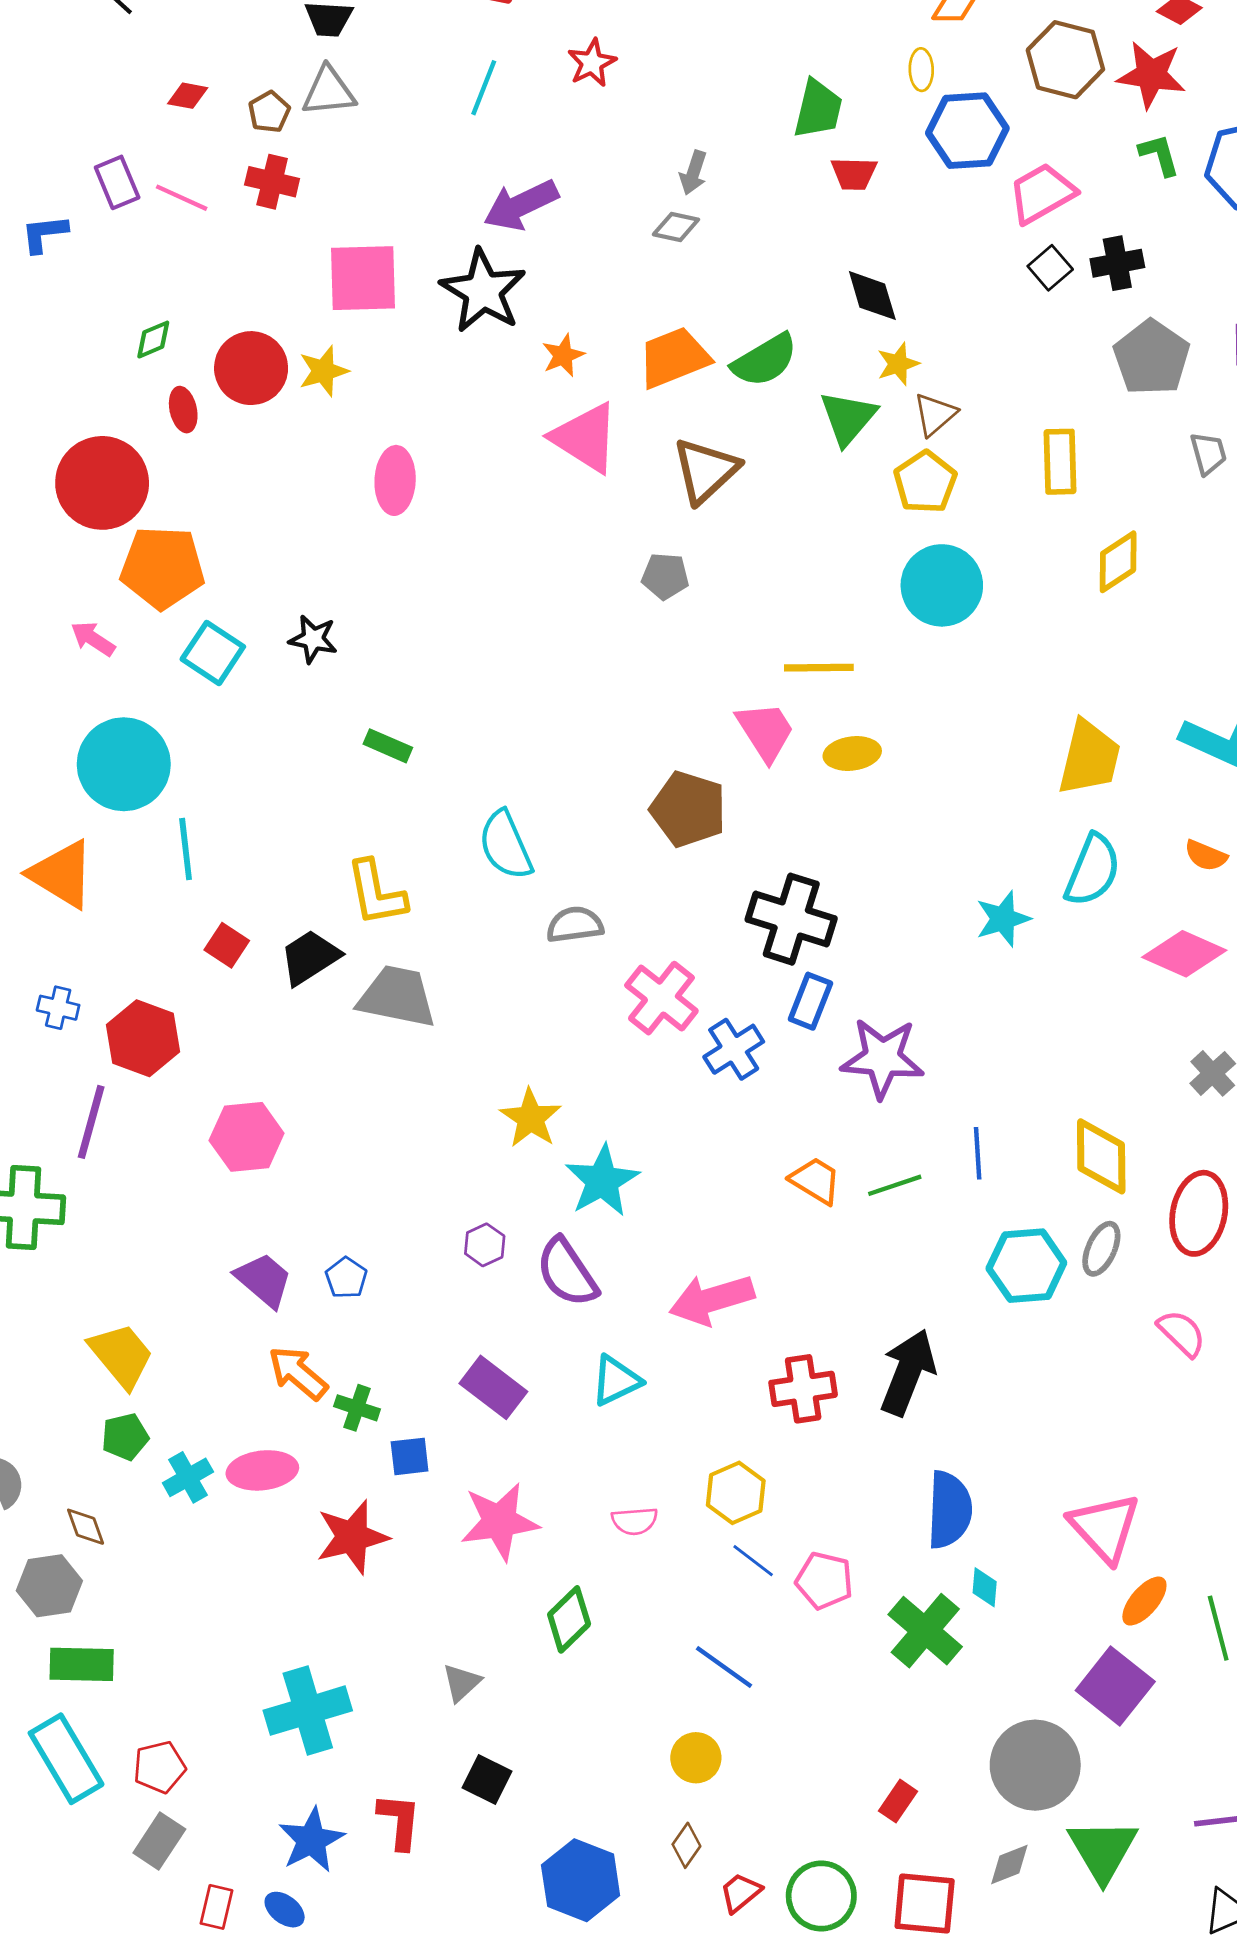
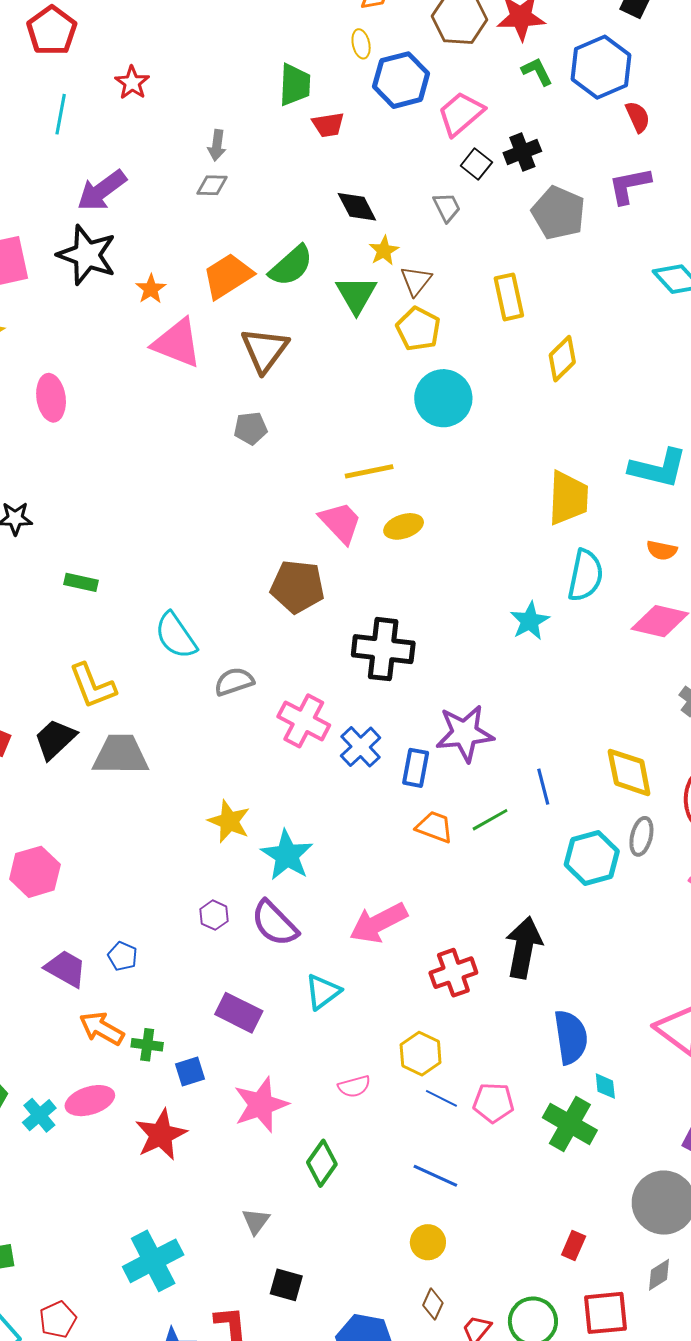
gray trapezoid: (1208, 453) -> (447, 207), moved
blue rectangle: (810, 1001) -> (416, 768), moved

